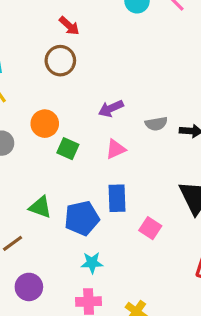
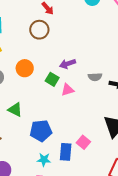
green square: (68, 149) -> (52, 79), moved
blue rectangle: (117, 198) -> (66, 152), moved
green triangle: (40, 207) -> (15, 110), moved

